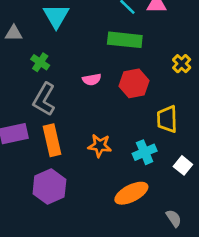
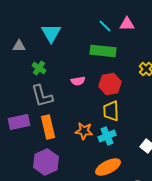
gray L-shape: (44, 99) -> (42, 96), turned -45
yellow trapezoid: (167, 119) -> (111, 111), moved
cyan cross: (145, 152) -> (107, 136), moved

